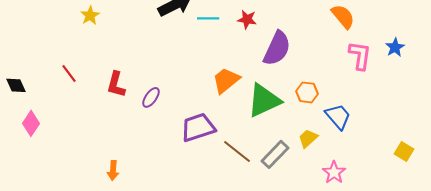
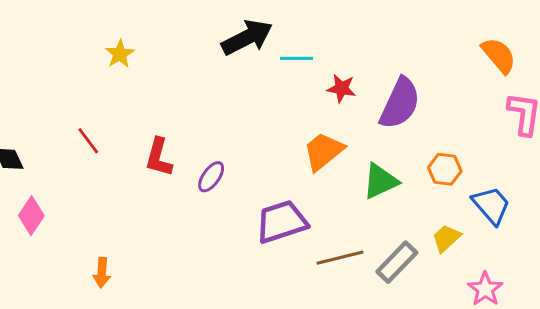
red star: (247, 19) -> (341, 88), moved
green triangle: (264, 100) -> (380, 181), size x0.7
brown line: (237, 151) -> (340, 258), turned -52
orange arrow: (113, 170) -> (102, 273), moved

